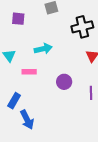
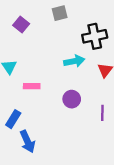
purple square: (18, 19) -> (21, 25), turned 32
cyan arrow: (43, 49) -> (74, 61), moved

